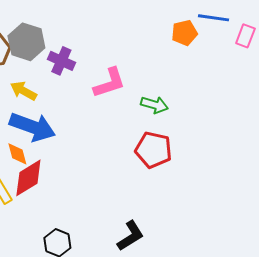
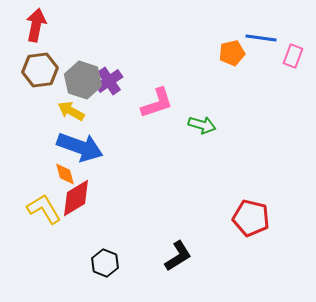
gray hexagon: (26, 42) -> (83, 80), moved
purple cross: (61, 61) -> (109, 81), turned 32
red pentagon: (153, 150) -> (251, 218), moved

